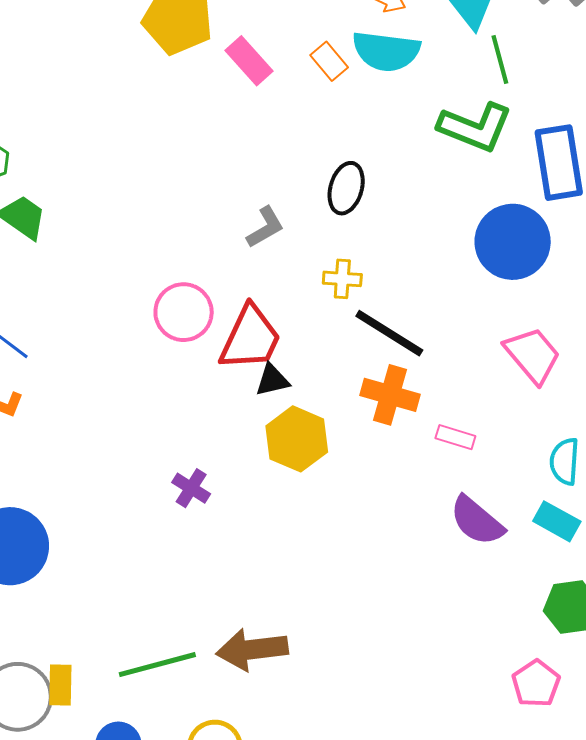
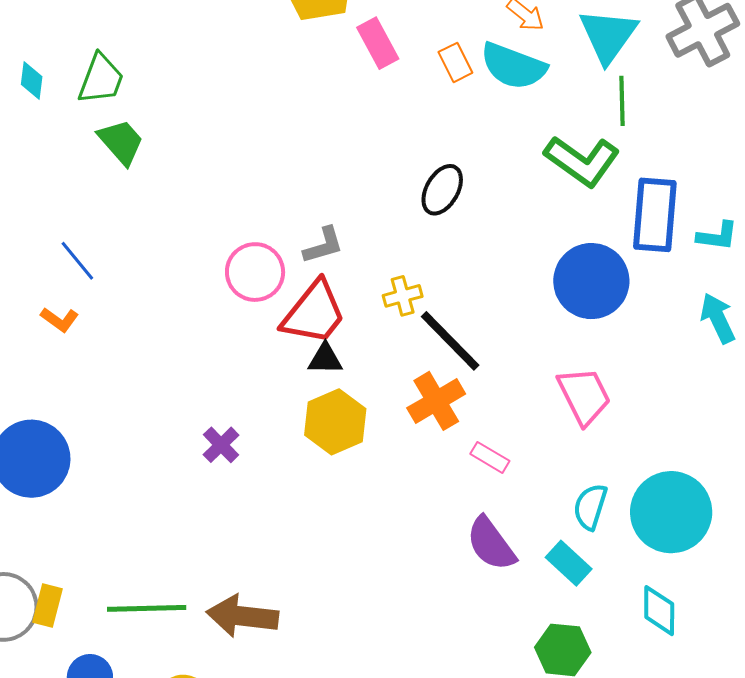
gray L-shape: (265, 227) -> (323, 245), moved
yellow cross: (342, 279) -> (403, 296), moved, turned -33
orange cross: (390, 395) -> (436, 401), turned 30

